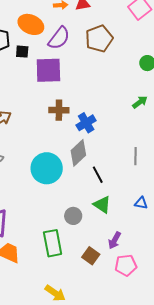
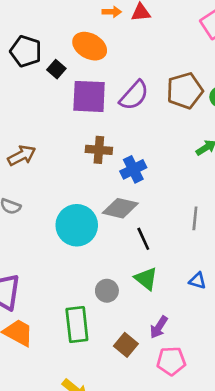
orange ellipse: (31, 24) -> (90, 46), moved
purple semicircle: (59, 38) -> (134, 95), moved
brown pentagon: (99, 39) -> (185, 91), moved
black square: (22, 52) -> (56, 69), turned 32
gray diamond: (78, 153) -> (120, 208), turned 52

